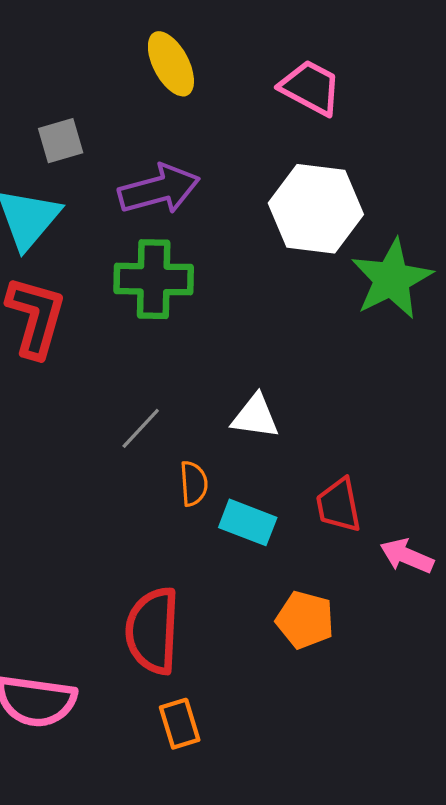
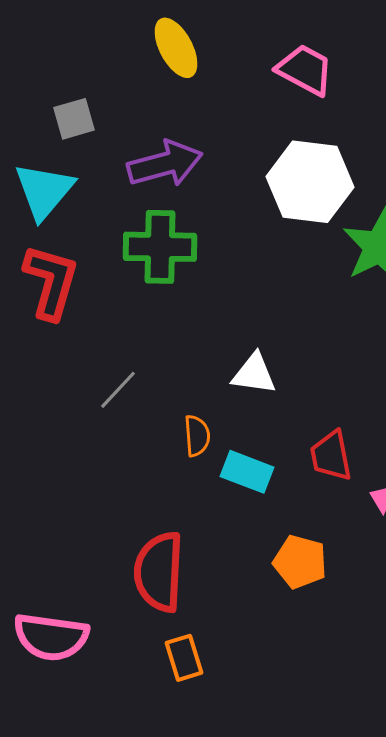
gray line: (141, 428) -> (118, 390), moved

